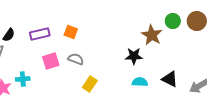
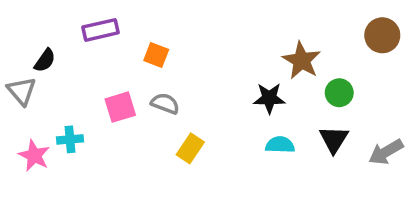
green circle: (173, 21) -> (339, 93), moved
purple rectangle: (40, 34) -> (101, 30), moved
black triangle: (170, 79) -> (334, 139), turned 36

